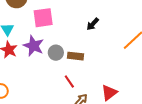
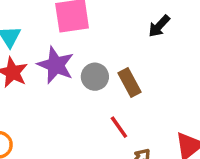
brown rectangle: (76, 56) -> (129, 83), turned 56

